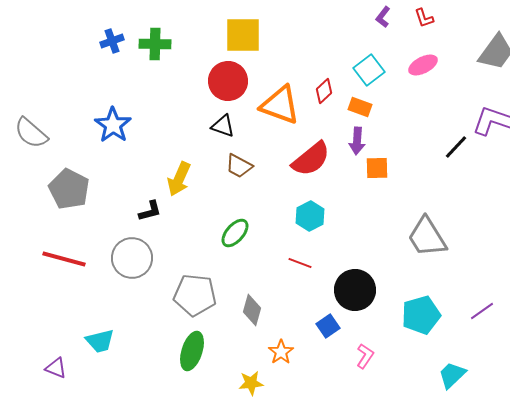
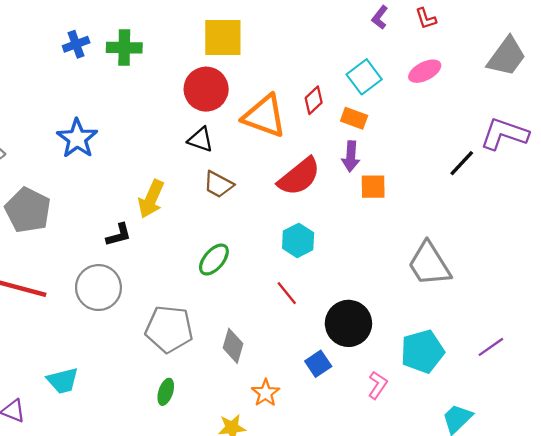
red line: (300, 263) -> (287, 293), turned 30
green ellipse: (192, 351) -> (166, 392), size x0.6
pink L-shape: (365, 356) -> (378, 385), moved

